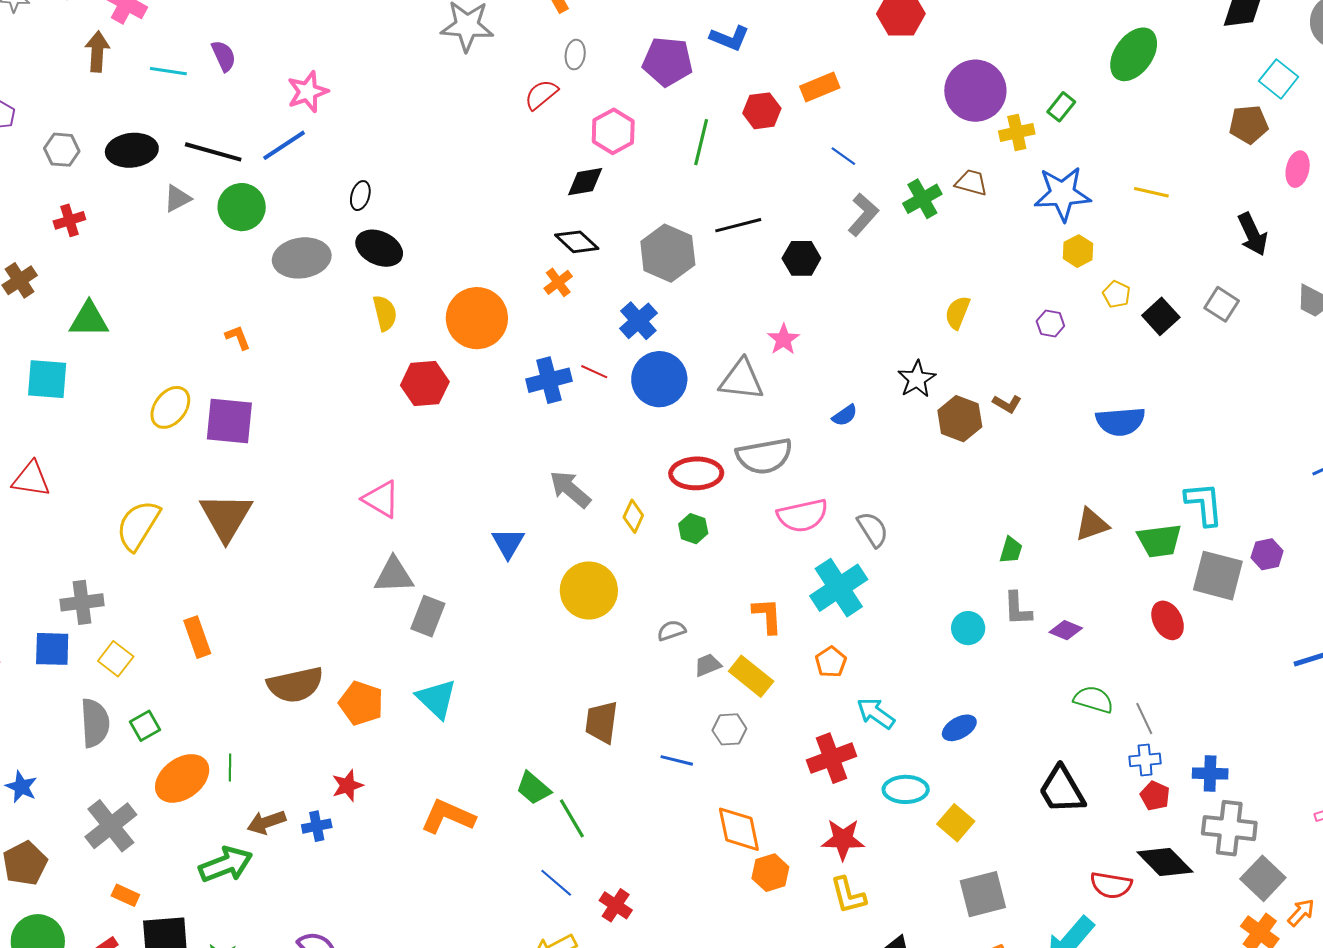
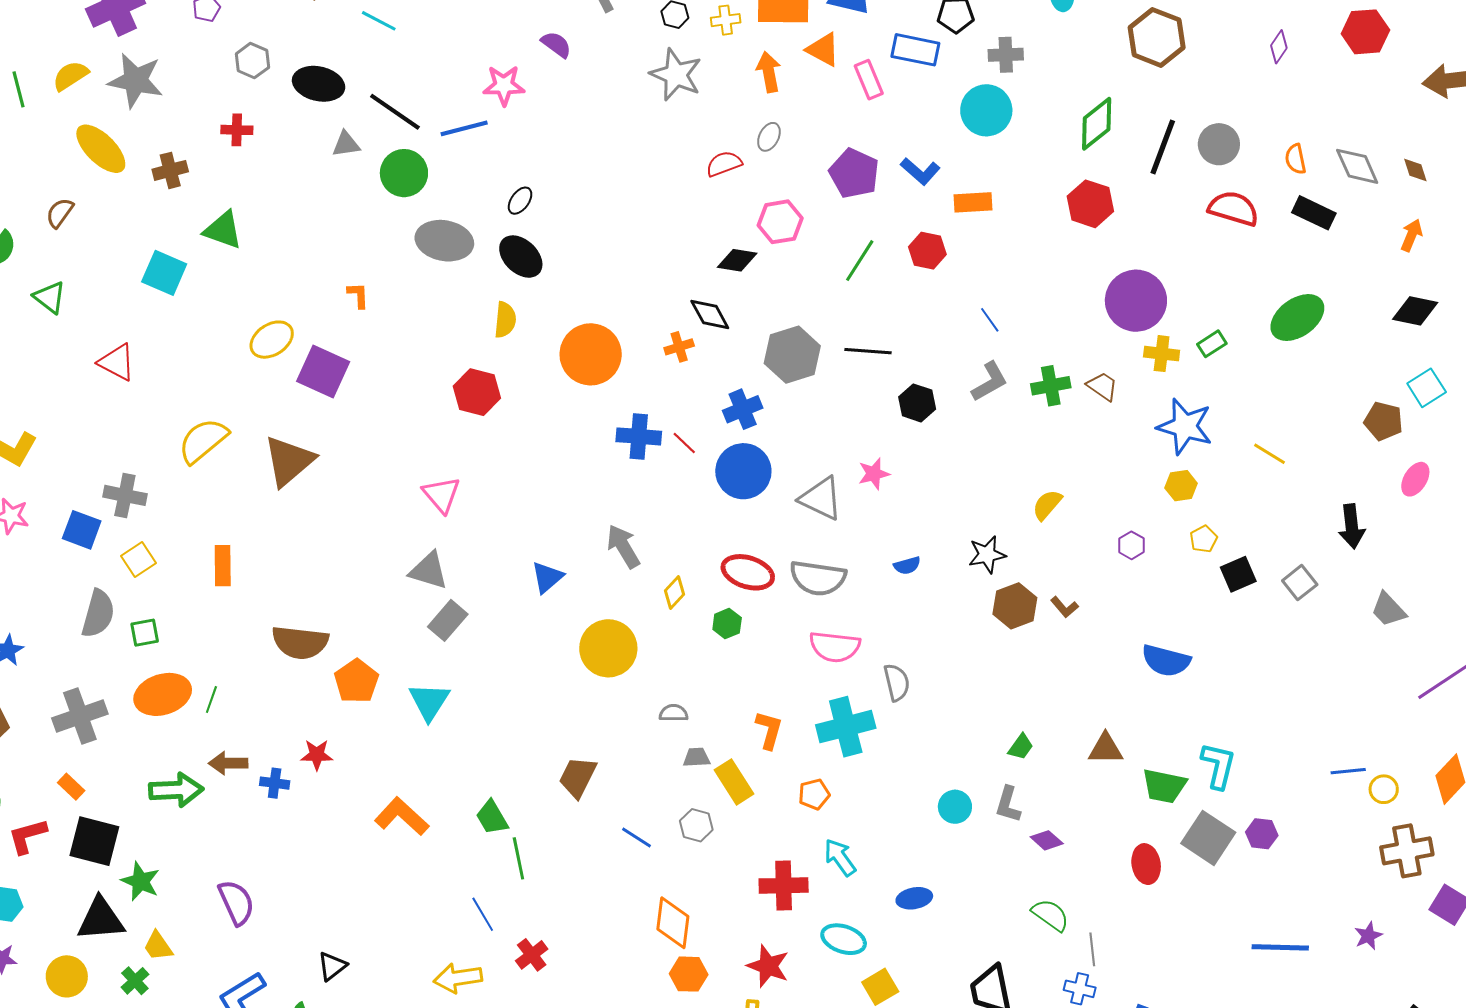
purple semicircle: (224, 56) -> (556, 44), moved, turned -48
orange rectangle: (820, 87) -> (973, 202), moved
red hexagon: (425, 384) -> (477, 392), moved

